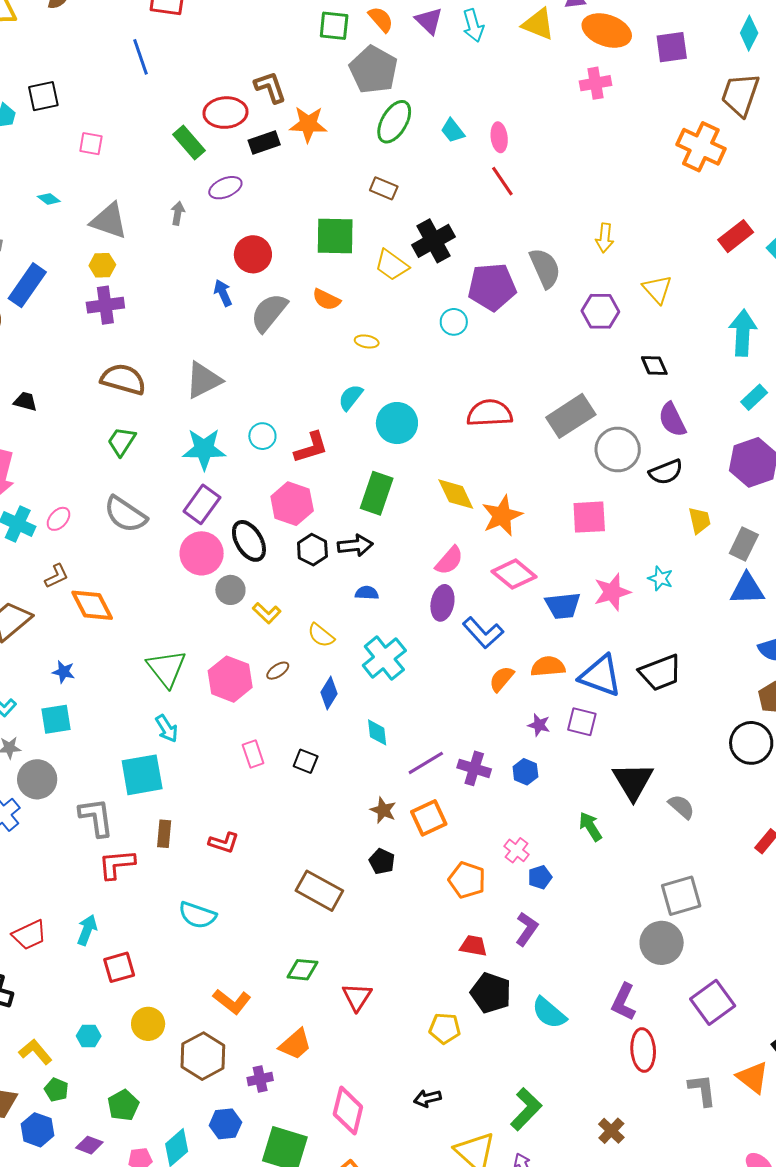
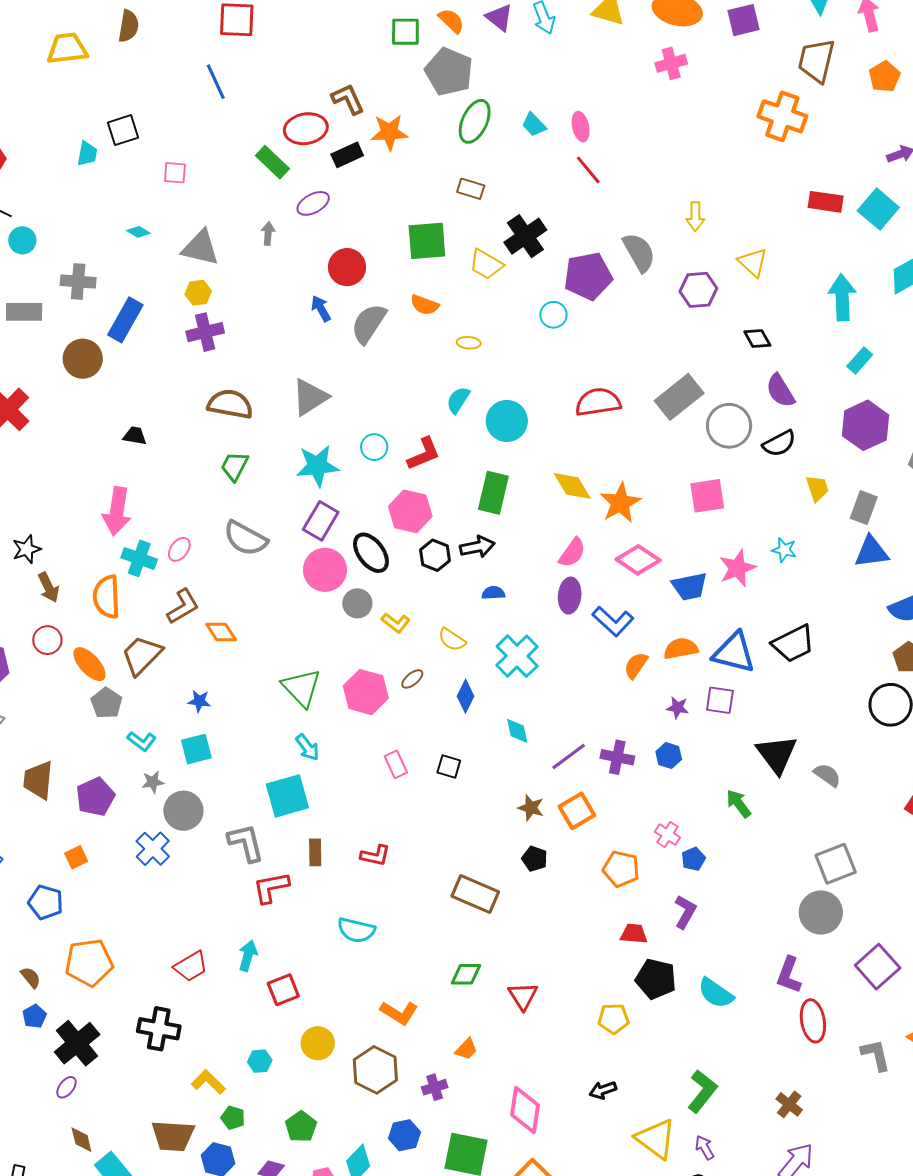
red rectangle: (736, 236) -> (826, 202), turned 52
brown L-shape: (57, 576) -> (183, 606), size x1.4
orange diamond: (92, 605) -> (221, 632), size x0.7
orange trapezoid: (295, 1044) -> (466, 1049), size x0.7

